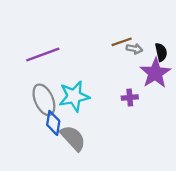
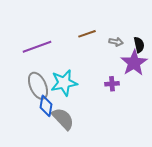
brown line: (122, 42) -> (87, 34), moved

